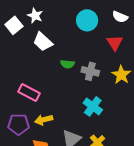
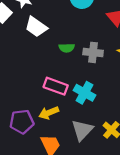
pink rectangle: (29, 93) -> (56, 86), moved
cyan cross: (93, 106) -> (84, 93), moved

